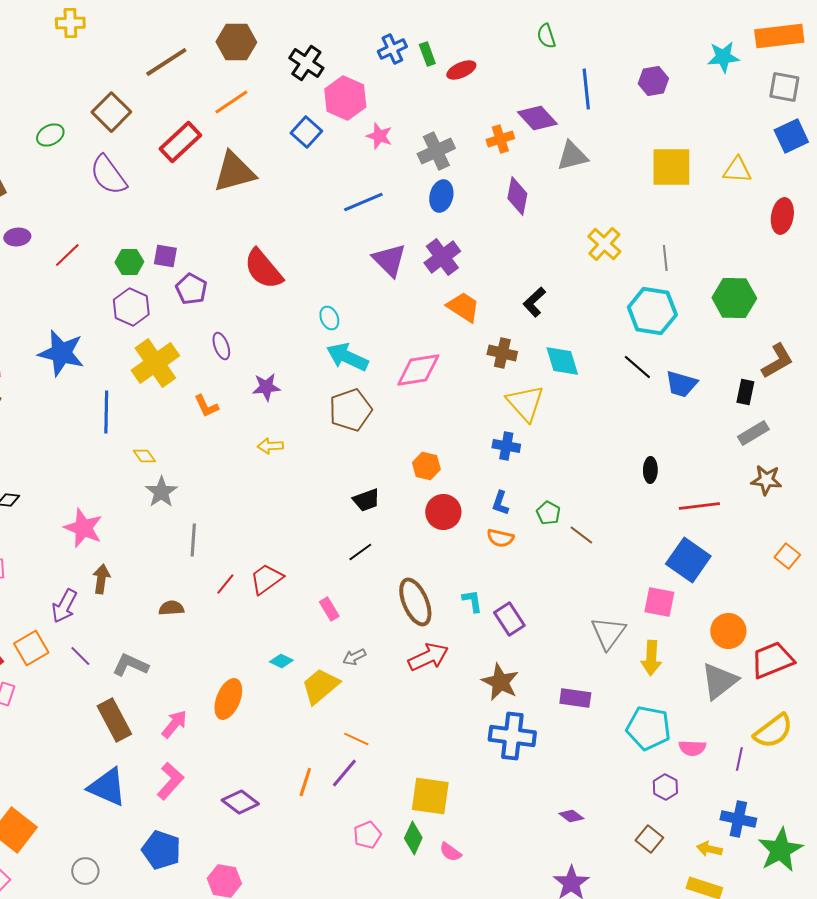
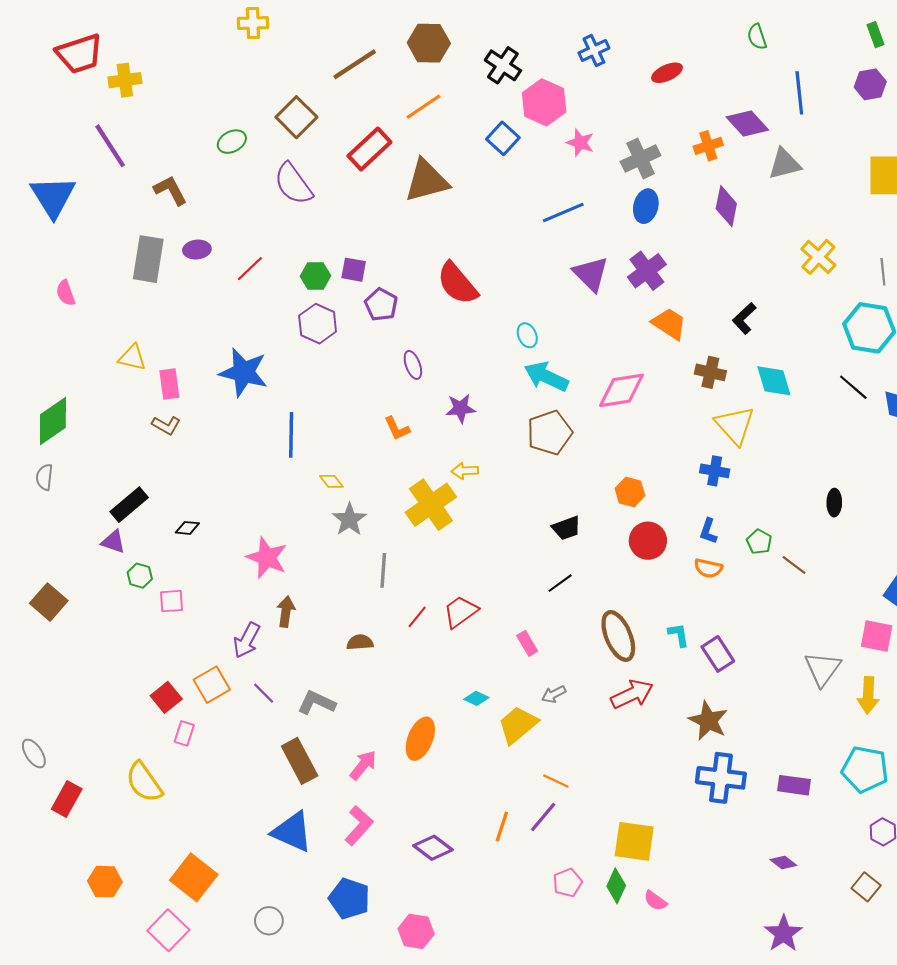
green rectangle: (427, 54) -> (876, 35), moved
yellow cross: (155, 363) -> (431, 505), moved
black ellipse: (650, 470) -> (834, 503), moved
purple rectangle: (575, 698) -> (794, 785), moved

